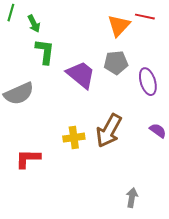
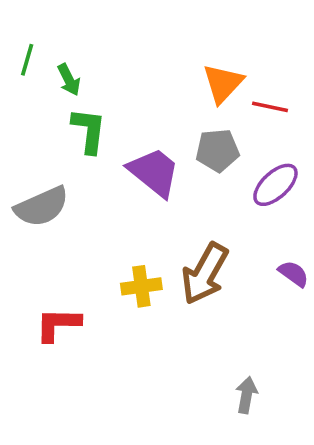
red line: (145, 17) -> (270, 107), moved
purple ellipse: (148, 82) -> (275, 185), turned 64

